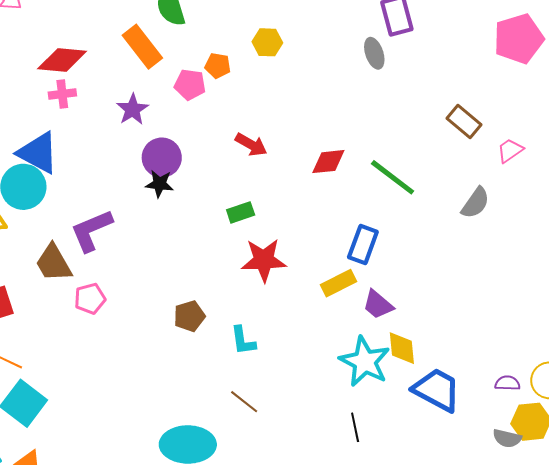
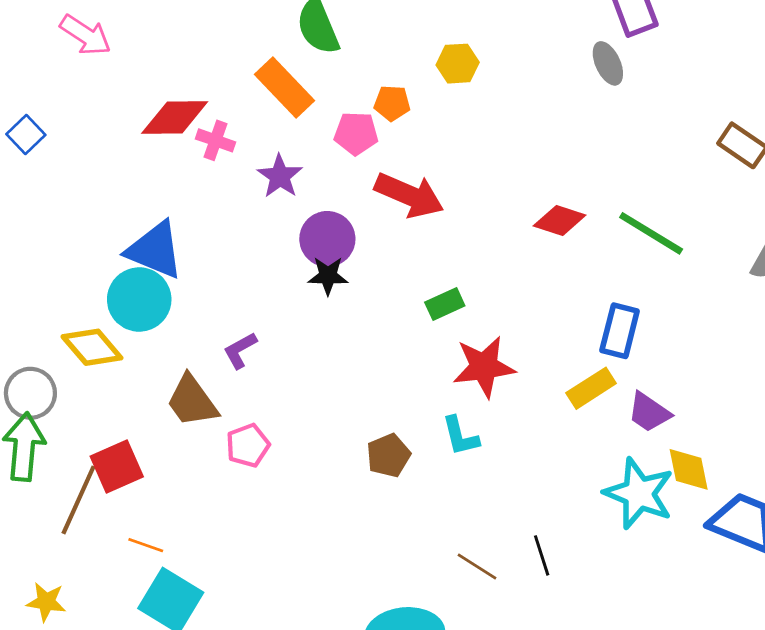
pink cross: (62, 94) -> (216, 140), moved, turned 32
red arrow: (251, 145) -> (409, 195), moved, size x1.5
red diamond: (328, 162) -> (560, 221), turned 30
purple L-shape: (91, 230) -> (240, 350), size x0.6
cyan L-shape: (243, 341) -> (460, 436), moved
black line: (355, 427) -> (542, 555), moved

